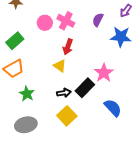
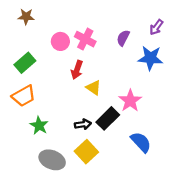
red arrow: (68, 47) -> (77, 70), moved
yellow triangle: (60, 66) -> (94, 88), moved
gray ellipse: (26, 125) -> (52, 160), moved, turned 35

